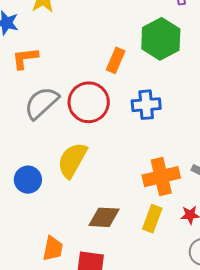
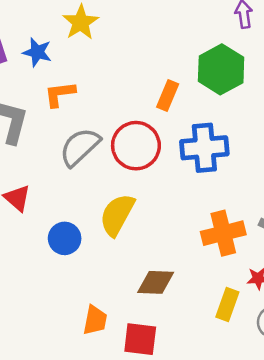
blue cross: (146, 105) -> (204, 148), size x1.4
yellow rectangle: (152, 219) -> (227, 305), moved

